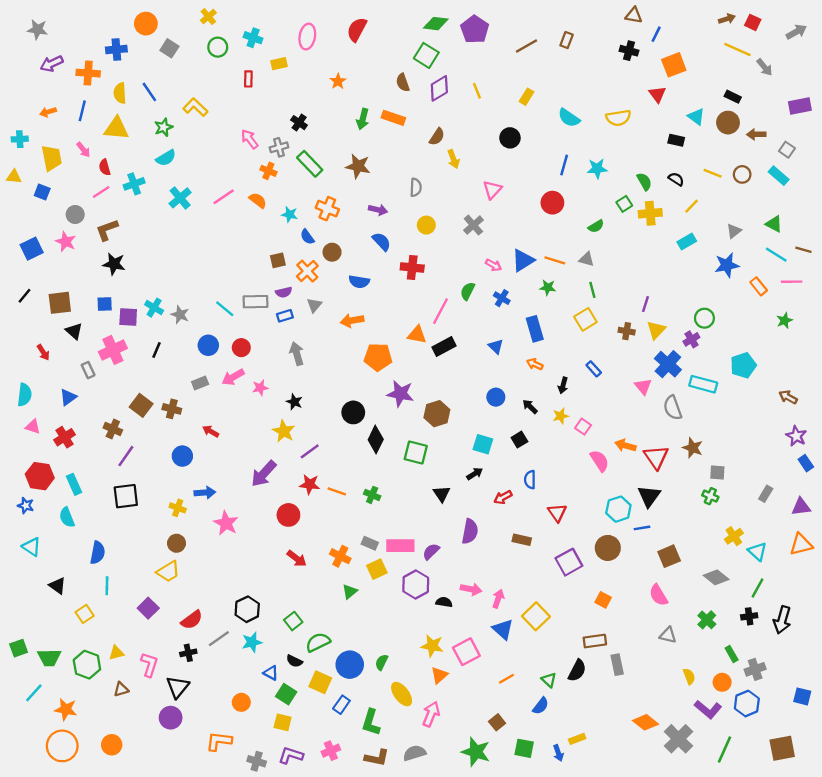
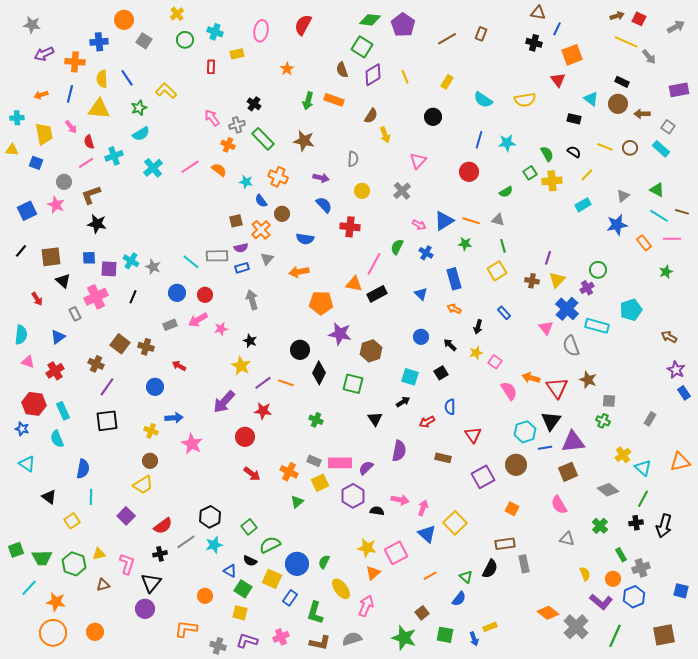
orange line: (337, 491) -> (286, 383), moved
purple triangle: (801, 507) -> (573, 442), moved, size x1.4

